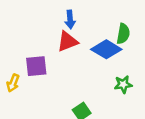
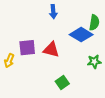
red triangle: (67, 41) -> (51, 50), moved, turned 36

